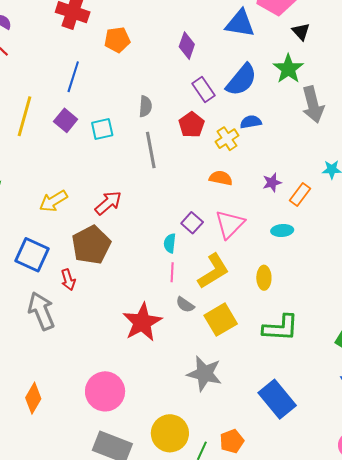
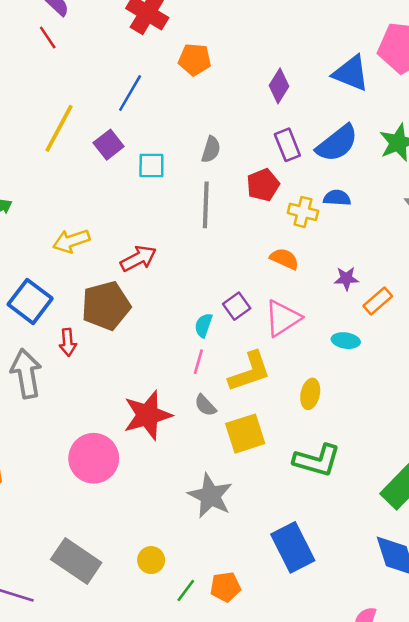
yellow cross: (227, 139) -> (303, 212), turned 35
pink circle: (105, 391) -> (94, 458), moved
yellow circle: (170, 433) -> (151, 560), size x0.6

